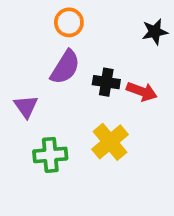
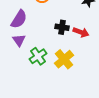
purple semicircle: (65, 67) -> (19, 19), moved
green cross: (50, 155) -> (38, 56), moved, turned -30

